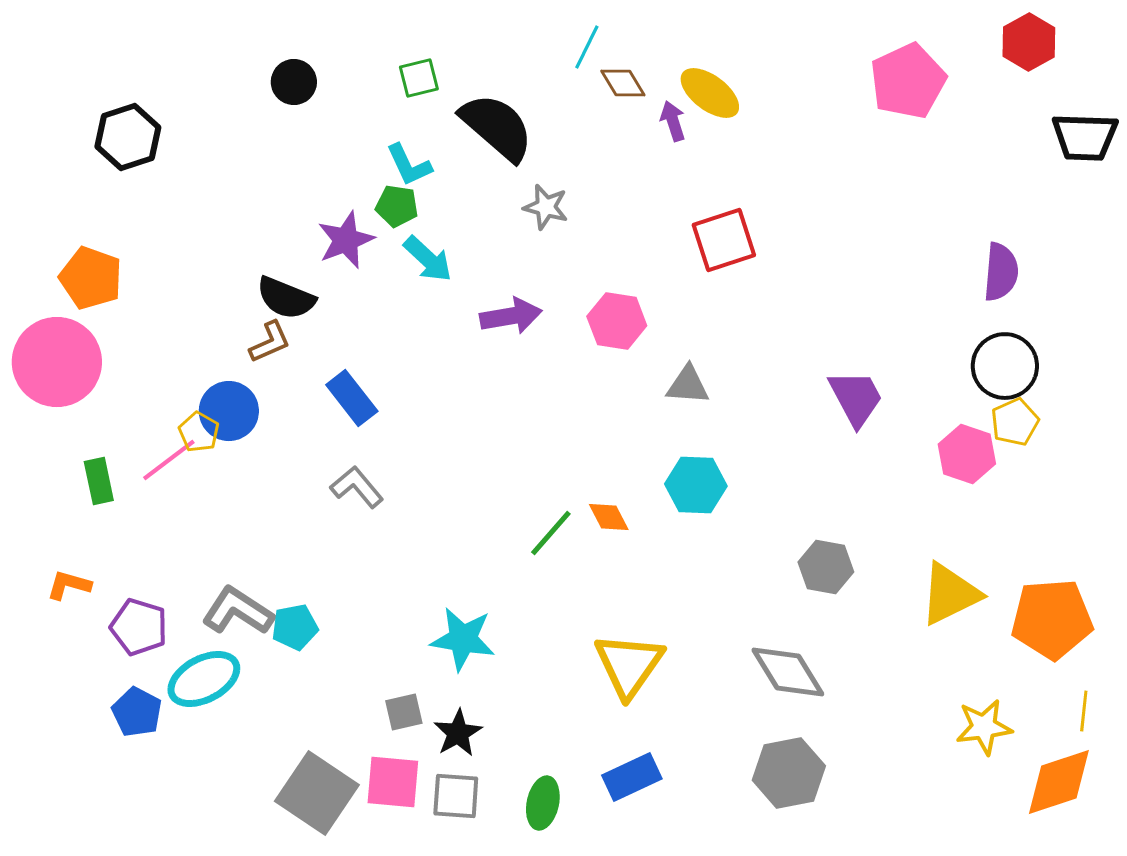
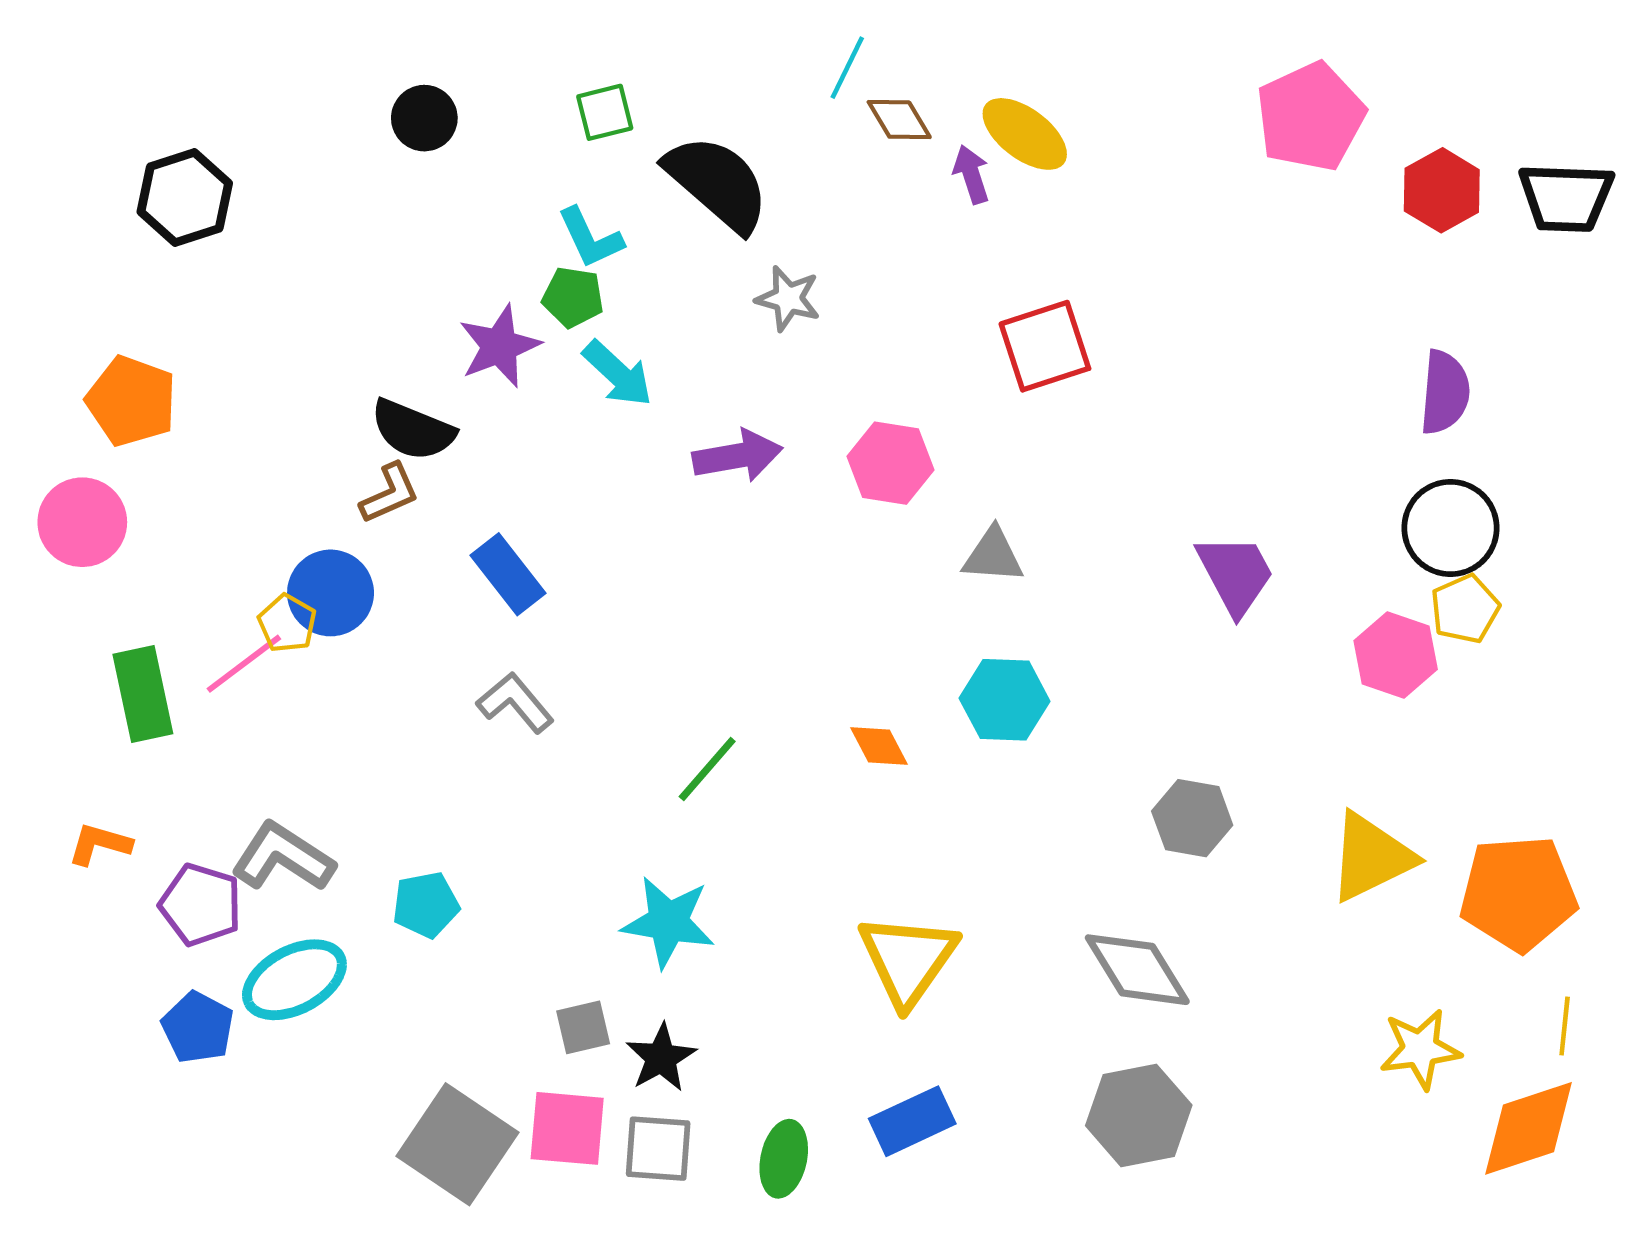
red hexagon: (1029, 42) -> (1442, 190), moved
pink circle: (57, 362) -> (82, 522), size x0.7
green rectangle: (99, 481) -> (143, 694), size x1.4
green line: (551, 533) -> (707, 769), moved
gray L-shape: (238, 611) -> (283, 857), moved

